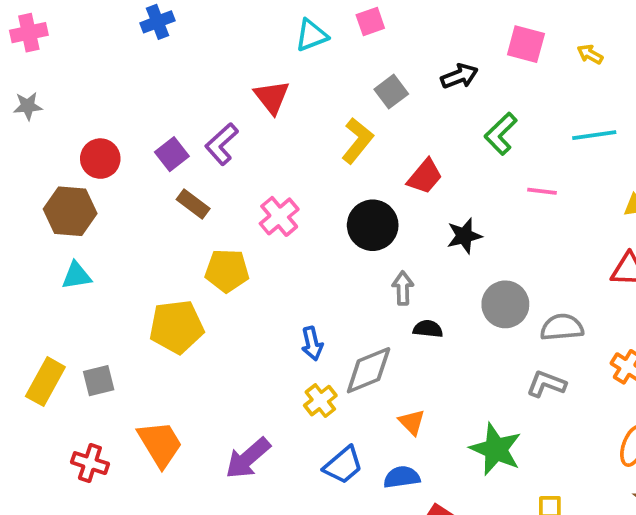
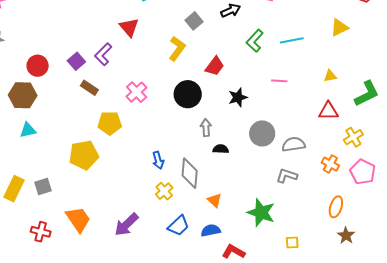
cyan line: (594, 135) -> (292, 40), moved
pink line: (542, 191) -> (279, 81), moved
gray diamond: (369, 370) -> (190, 173), turned -60

